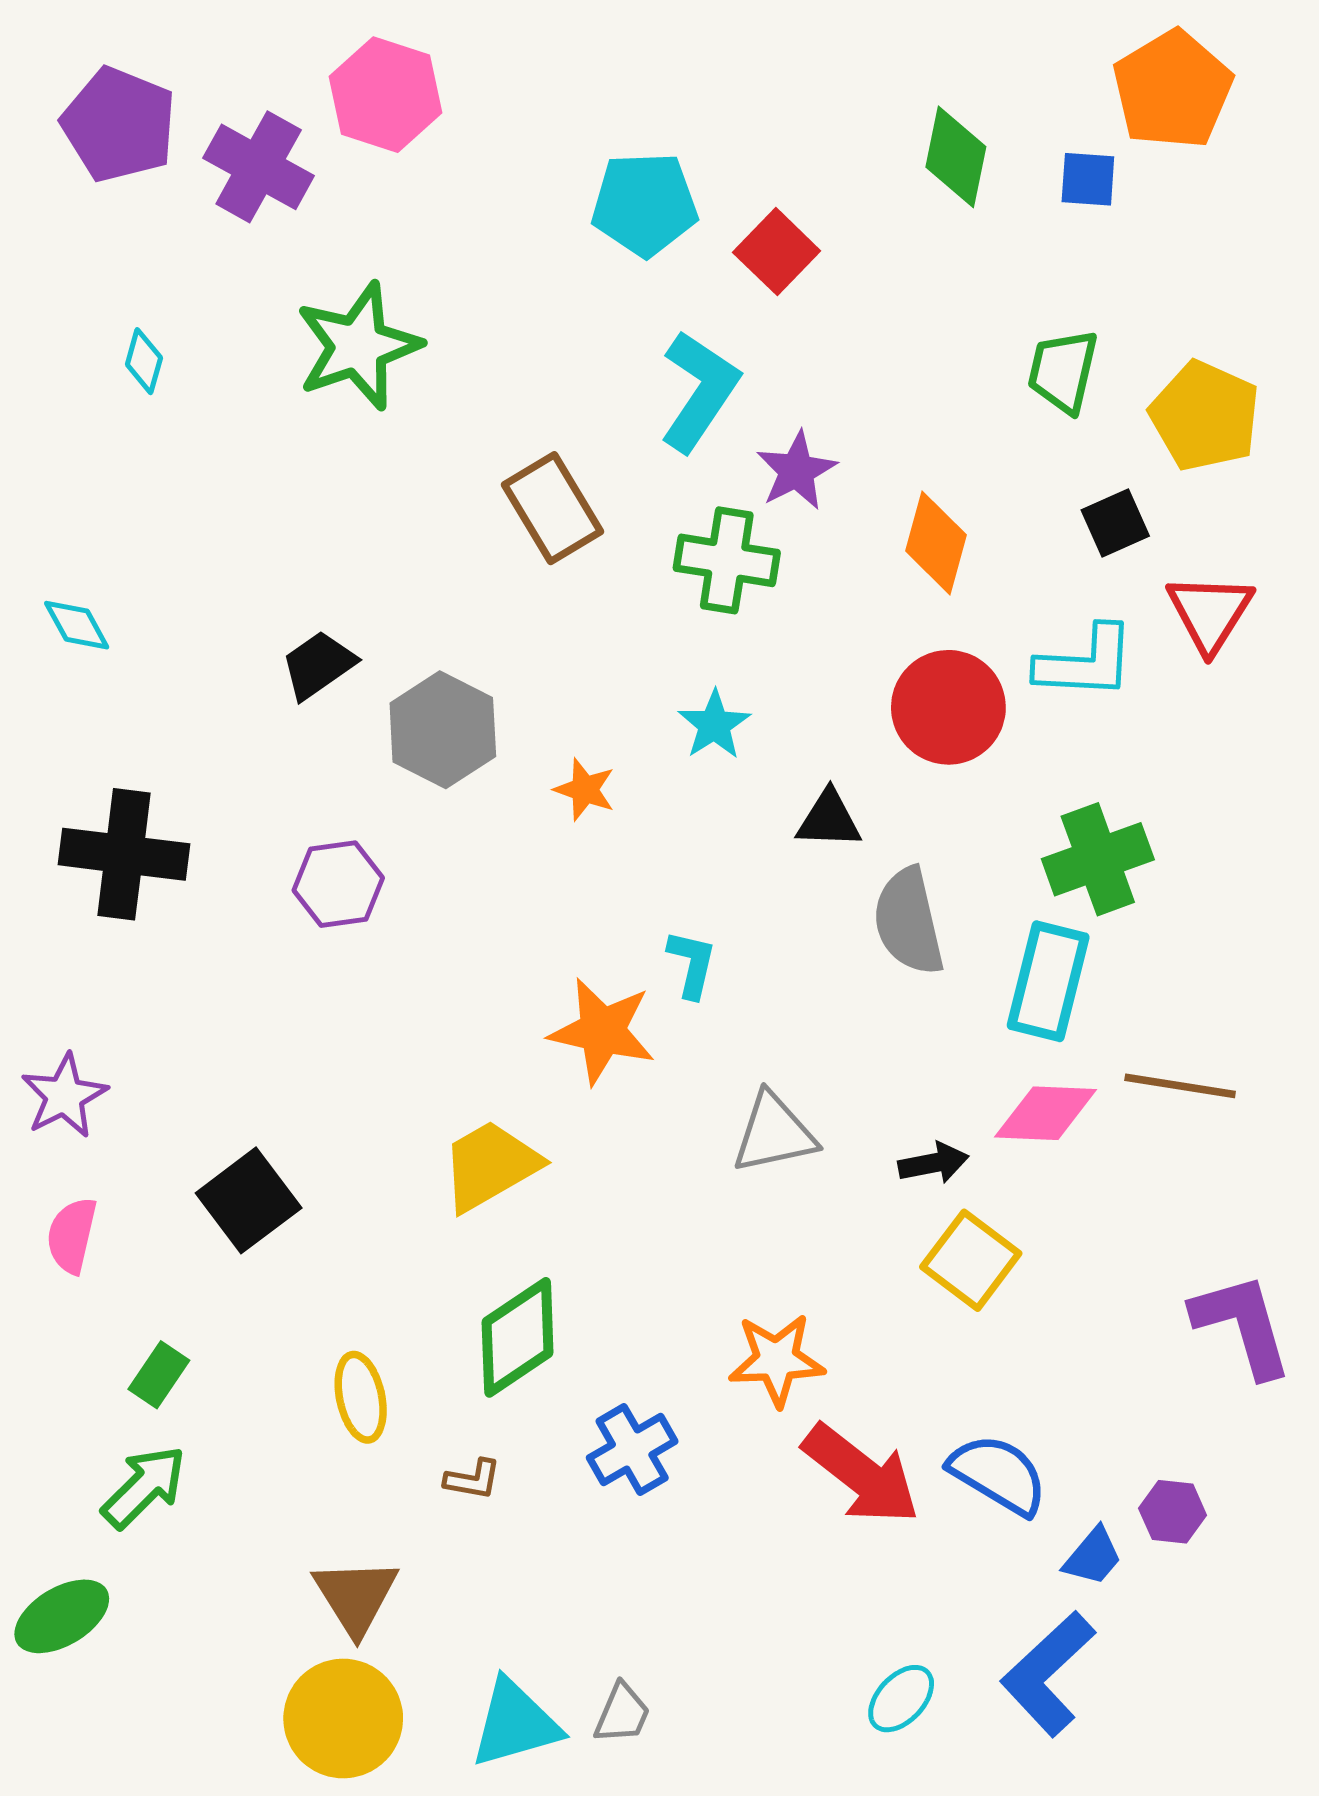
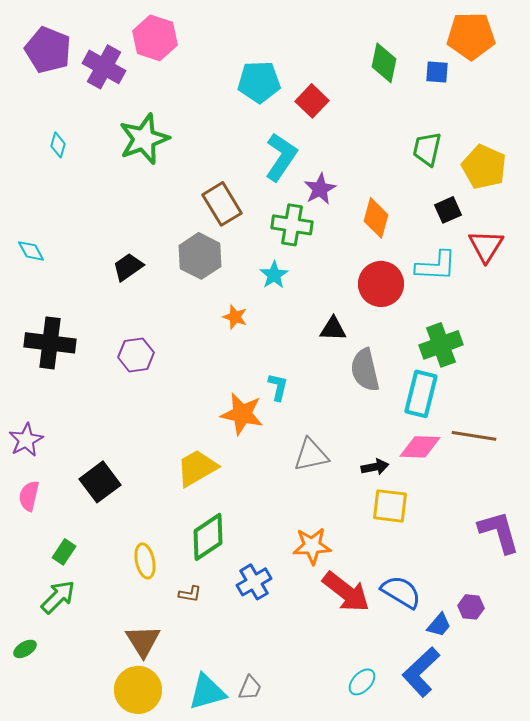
orange pentagon: (1173, 90) -> (471, 36), turned 30
cyan star: (714, 725) -> (274, 275), moved
gray hexagon: (443, 730) -> (200, 256), moved
yellow square: (971, 1260) -> (390, 506), turned -30
green ellipse: (62, 1616) -> (25, 649), size x0.6

